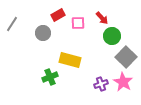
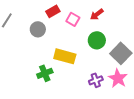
red arrow: (102, 18) -> (97, 14), turned 96
pink square: (78, 23) -> (73, 19), turned 32
green circle: (112, 36) -> (97, 40), moved

